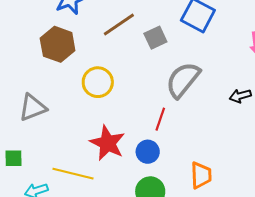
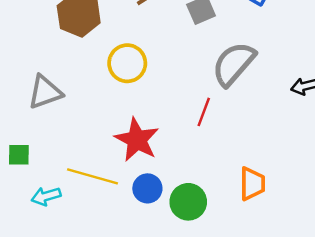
blue circle: (148, 152) -> (147, 188), moved

